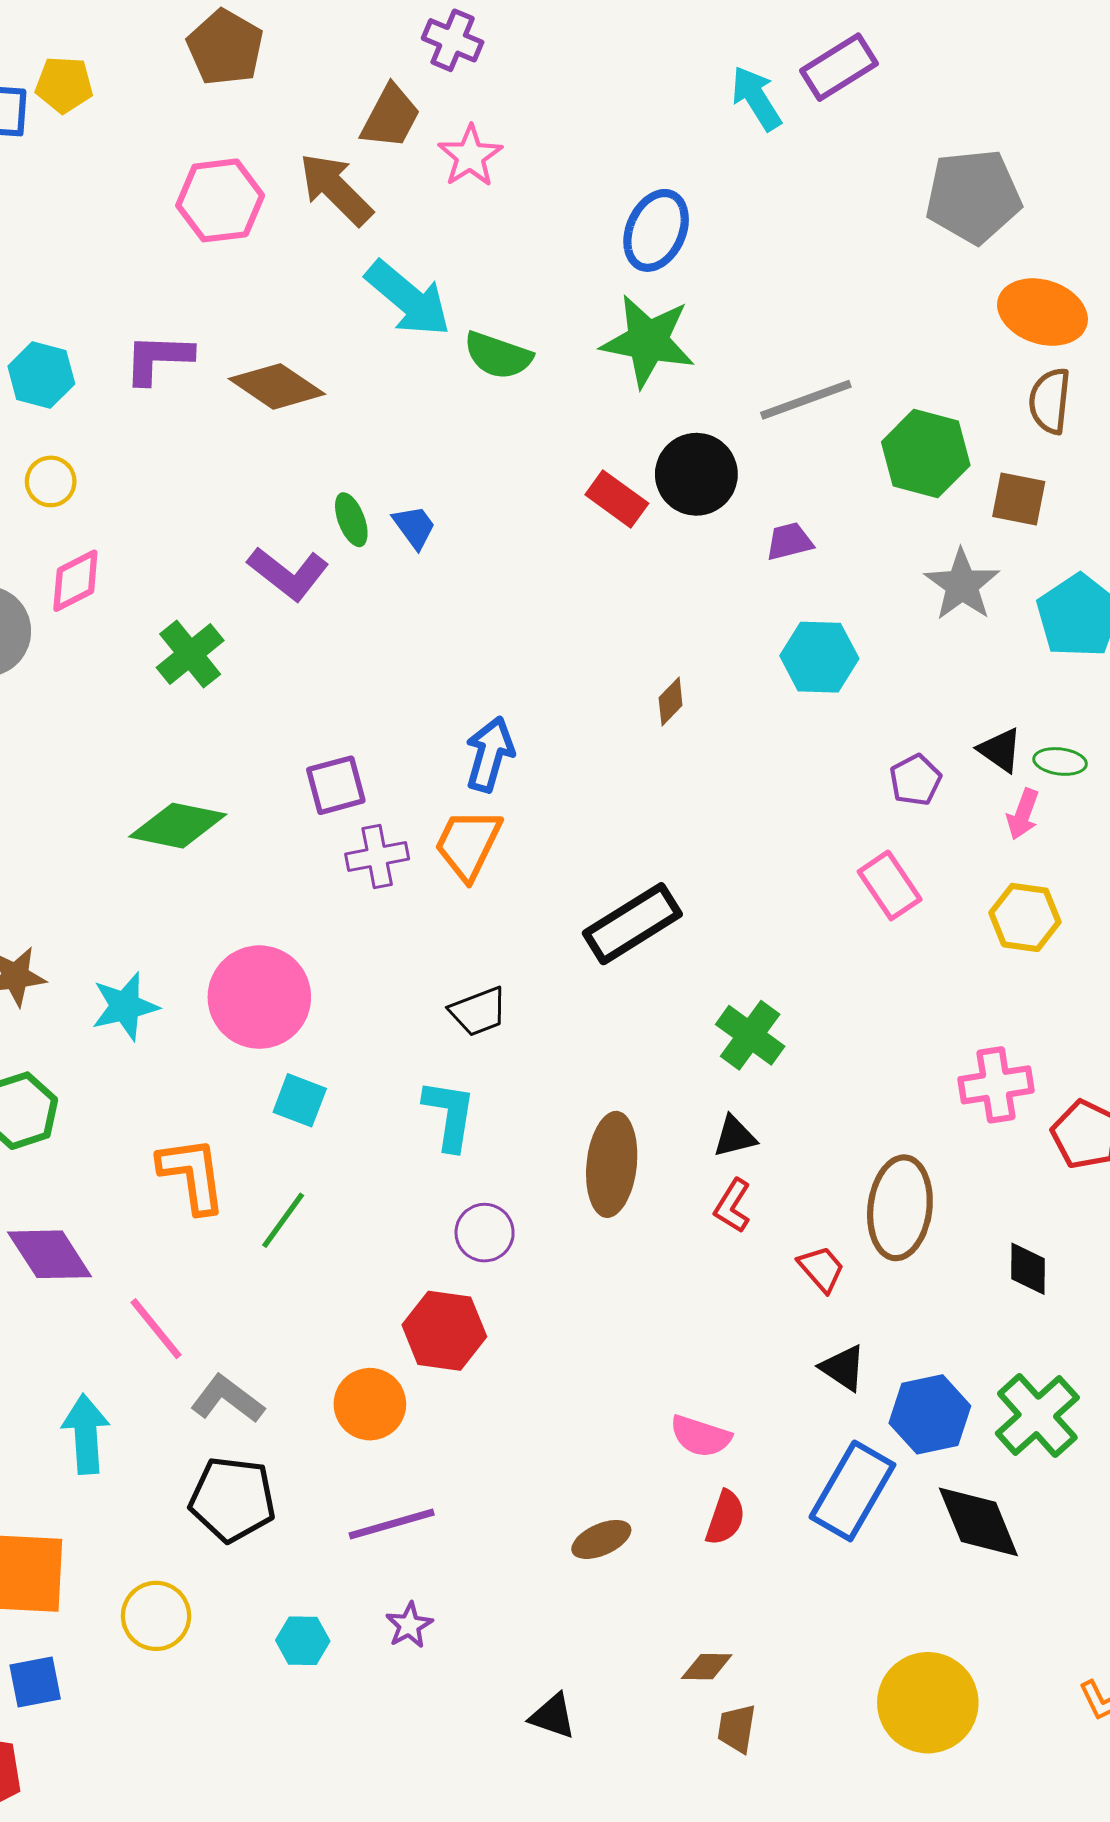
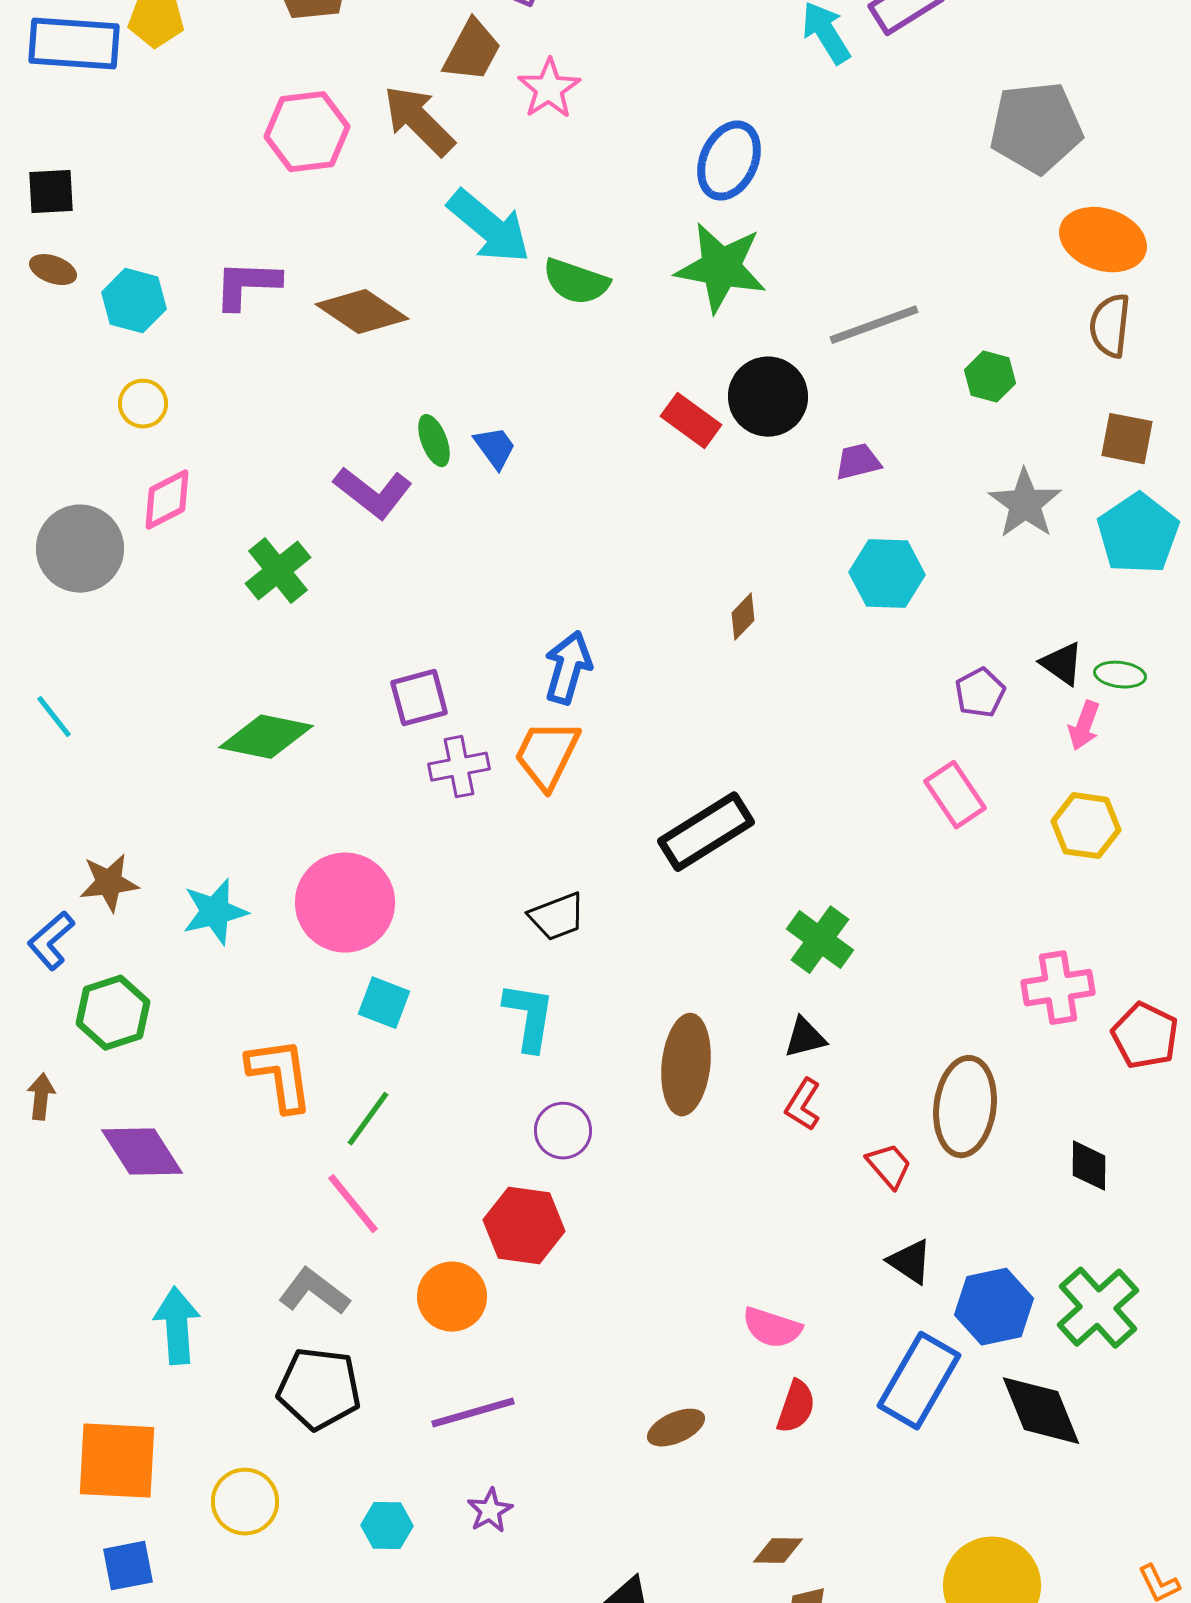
green hexagon: (926, 454) -> (990, 377), size x0.6
brown square: (1019, 499) -> (1127, 439), moved
pink line: (156, 1329) -> (353, 1204), moved

